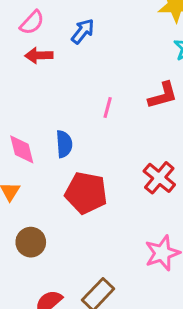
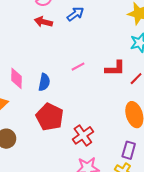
pink line: (108, 108) -> (78, 67), turned 32
red cross: (159, 178) -> (83, 135), moved

